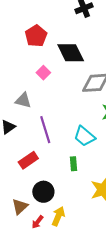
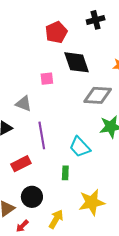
red pentagon: (36, 36) -> (56, 32), moved
pink square: (43, 73) -> (47, 79), turned 32
yellow arrow: (58, 216) -> (56, 219), moved

